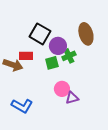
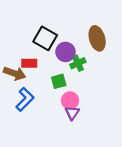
green square: (52, 63) -> (59, 81), moved
purple triangle: (72, 98) -> (72, 113), moved, turned -40
blue L-shape: (22, 106) -> (25, 99), moved, turned -75

